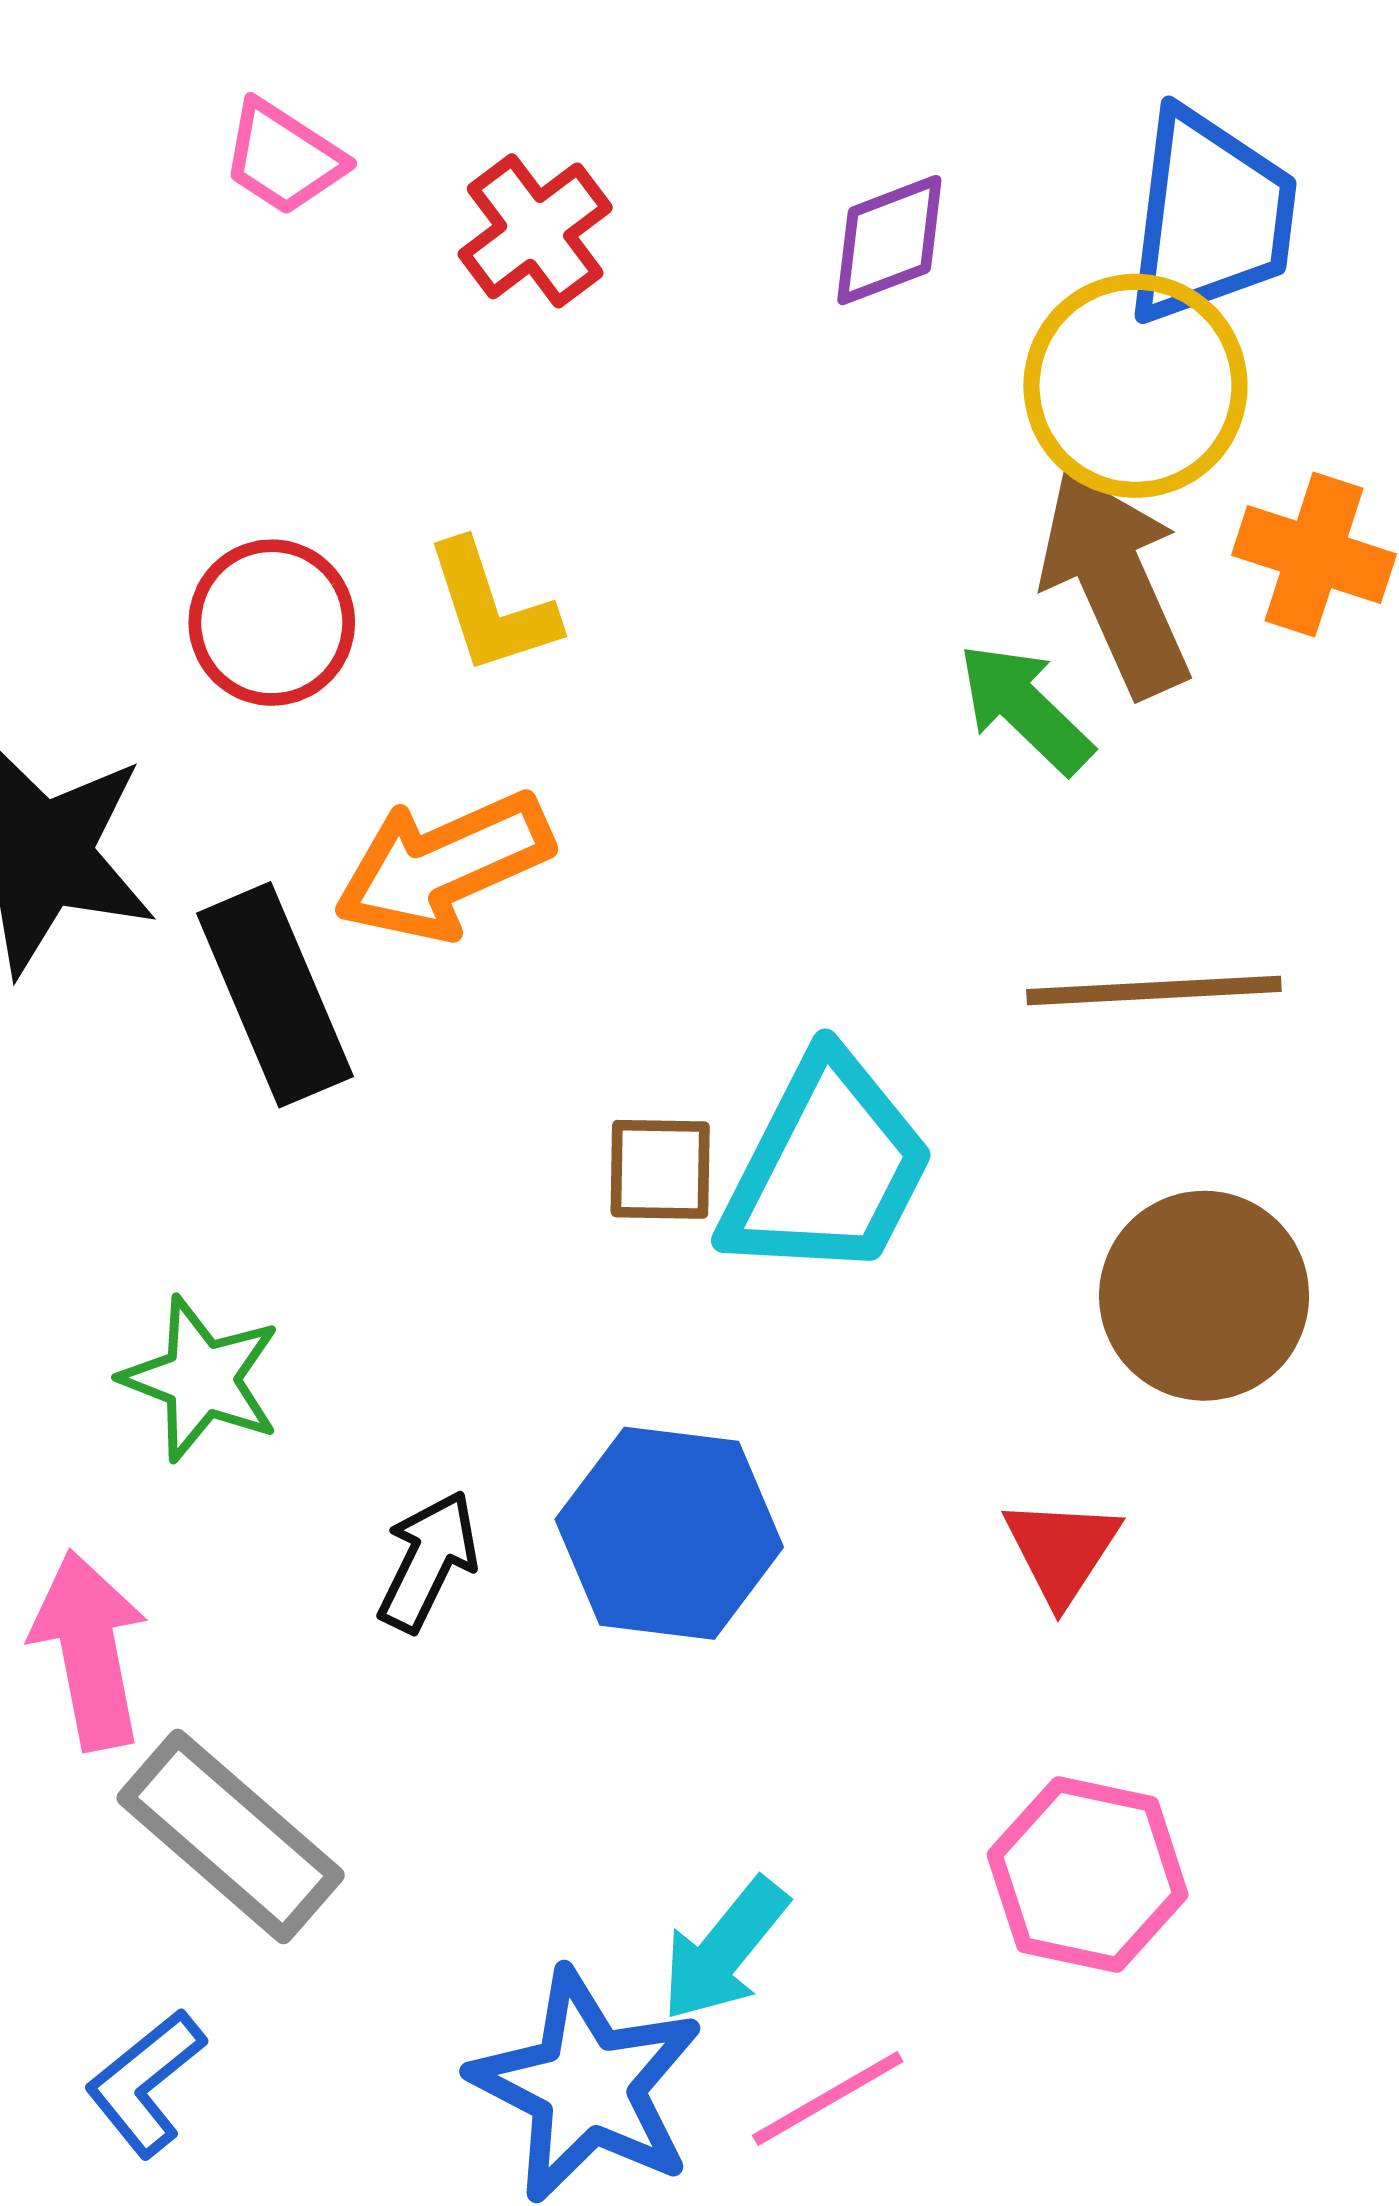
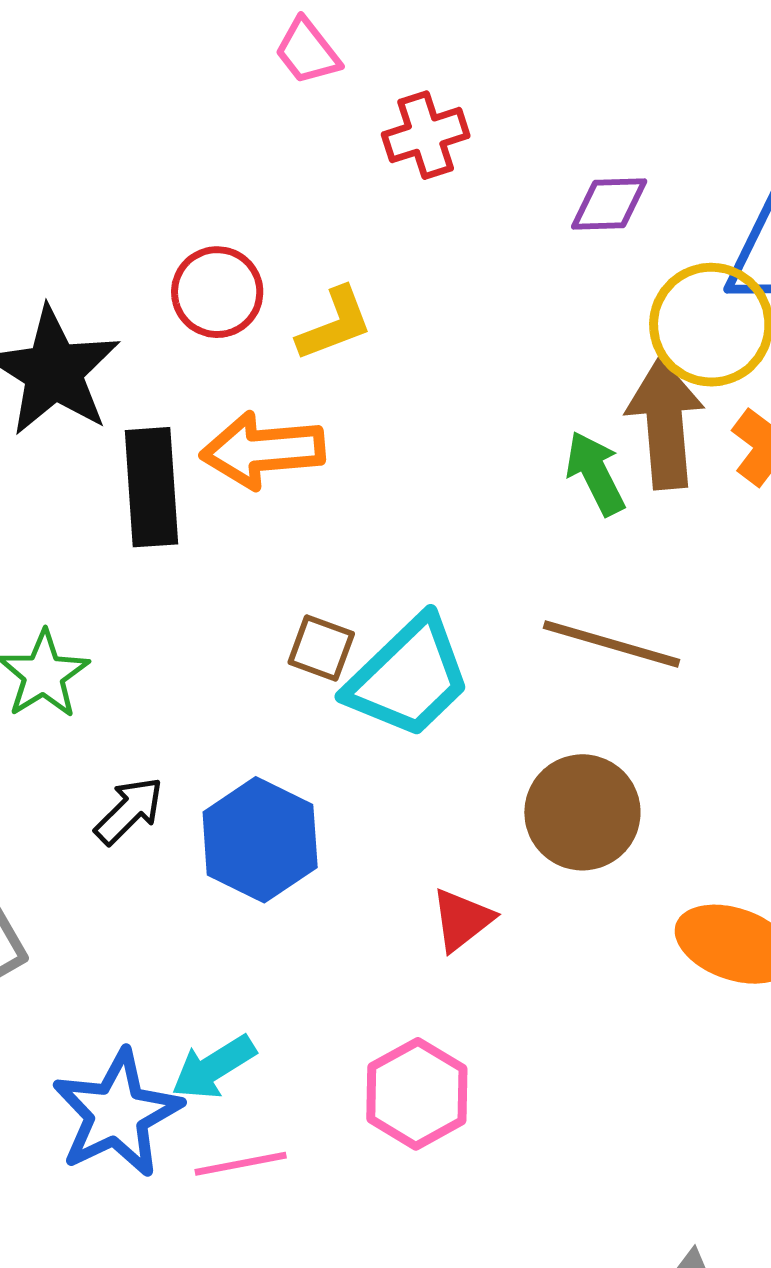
yellow L-shape: (491, 608) -> (335, 324), turned -112

